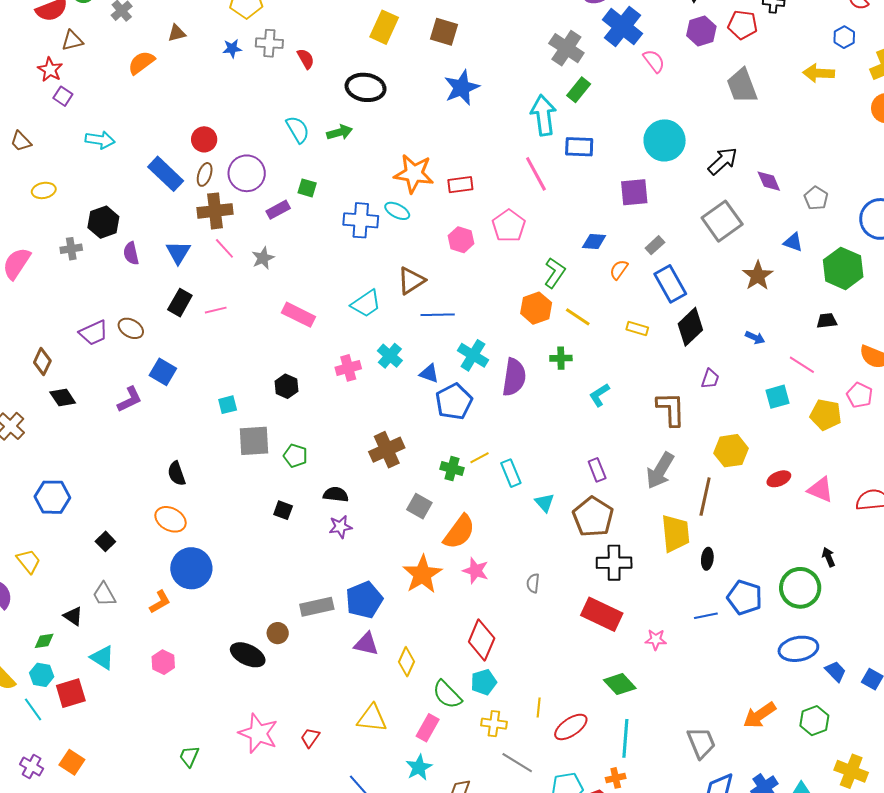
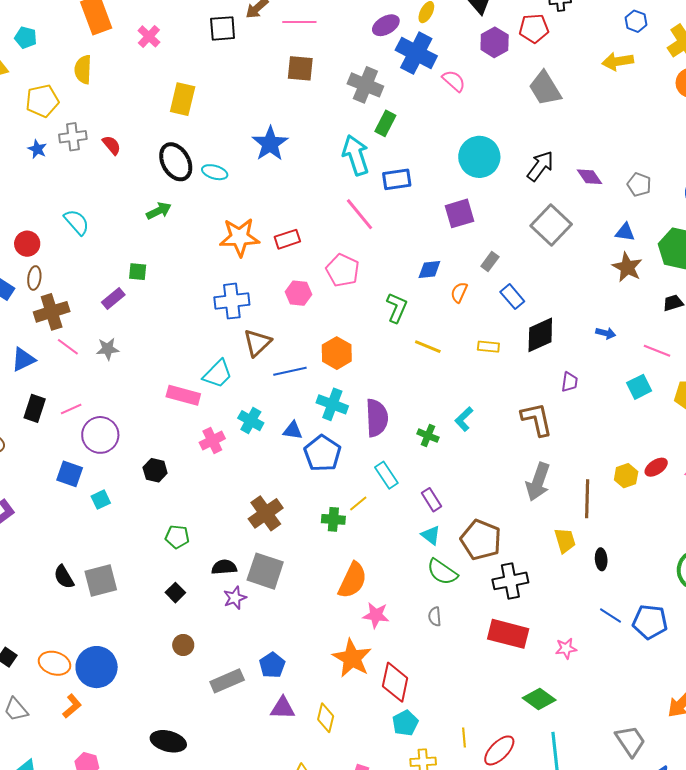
brown square: (444, 32) -> (300, 68), moved
blue star: (232, 49) -> (37, 149), turned -30
black ellipse: (366, 87) -> (176, 162), turned 63
cyan semicircle: (298, 129) -> (77, 222), moved
purple circle: (247, 173) -> (100, 435), moved
cyan ellipse: (397, 211) -> (215, 172), moved
blue cross: (361, 220) -> (232, 301), moved
blue triangle: (178, 252) -> (23, 360), turned 44
gray star: (263, 258) -> (108, 349), turned 30
brown star: (758, 276) -> (627, 267), moved
blue rectangle: (670, 284) -> (512, 297), size x0.7
orange hexagon: (536, 308) -> (337, 353), moved
pink rectangle: (299, 315) -> (183, 395), moved
black diamond: (690, 327) -> (540, 335), turned 30
green cross: (561, 358) -> (428, 436), moved, turned 35
blue square: (163, 372) -> (70, 474), moved
gray square: (254, 441) -> (101, 580), moved
yellow hexagon: (731, 451) -> (626, 476), moved, size x0.7
purple rectangle: (597, 470) -> (431, 500), moved
cyan rectangle: (511, 473) -> (386, 475), moved
gray square: (419, 506) -> (265, 571), moved, size x1.5
black square: (283, 510) -> (175, 593), turned 36
orange ellipse: (171, 519) -> (55, 663), moved
yellow trapezoid: (675, 533) -> (565, 540), size x0.7
orange star: (422, 574) -> (352, 658), moved
blue pentagon: (745, 597) -> (650, 622), moved
blue pentagon: (364, 600) -> (272, 665), size x0.7
blue line: (706, 616) -> (611, 616), turned 55
brown circle: (278, 633) -> (183, 645), moved
green semicircle: (447, 695) -> (442, 572), moved

